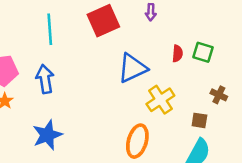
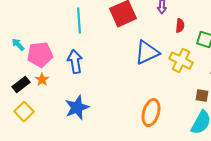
red semicircle: (178, 54) -> (180, 26), moved
yellow cross: (160, 100) -> (181, 61), moved, turned -30

